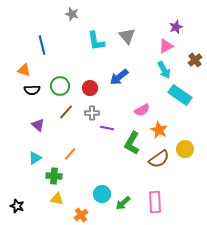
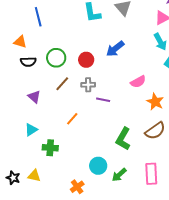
green L-shape: (132, 143) -> (123, 139), moved
orange line: (70, 154) -> (72, 119), moved
yellow triangle: (57, 199) -> (34, 176), moved

